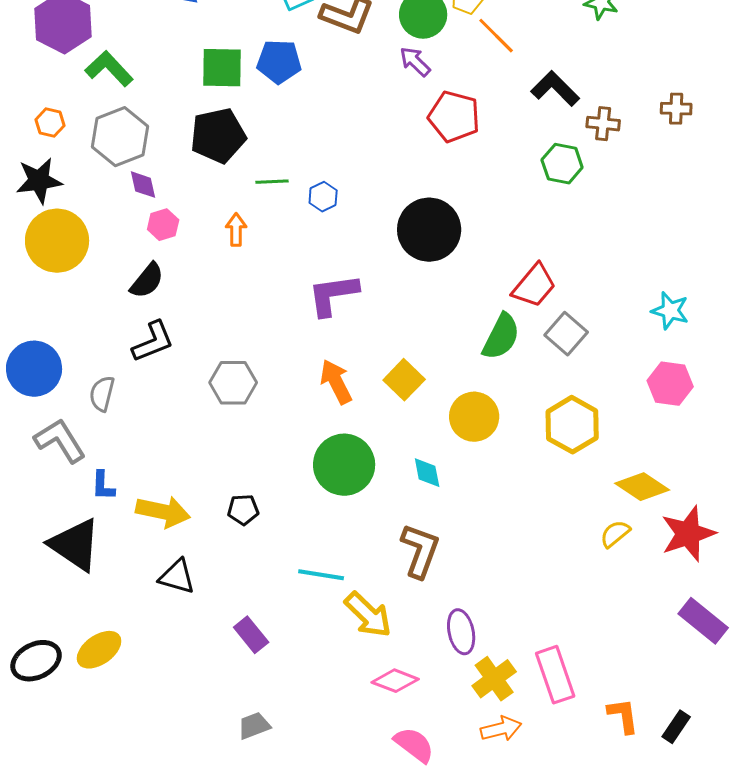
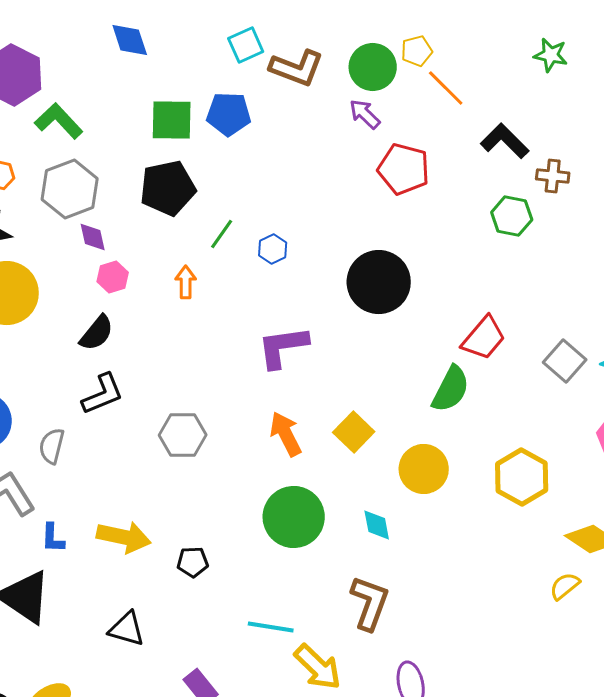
green line: (272, 182) -> (222, 234), turned -52
gray square: (566, 334) -> (565, 361), moved
yellow arrow: (163, 512) -> (124, 537), moved

